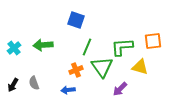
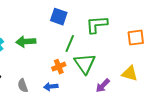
green L-shape: (122, 47) -> (97, 25), moved
yellow triangle: (140, 67) -> (130, 74), moved
gray semicircle: (34, 83) -> (23, 86), moved

